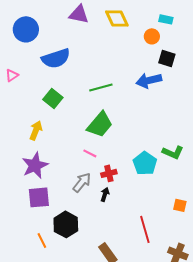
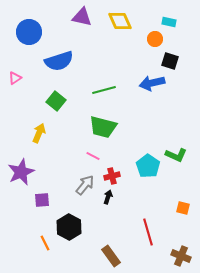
green trapezoid: (100, 124) -> (103, 127), turned 64
purple star: (35, 165) -> (21, 172), moved
purple square: (39, 197) -> (42, 200), size x0.7

